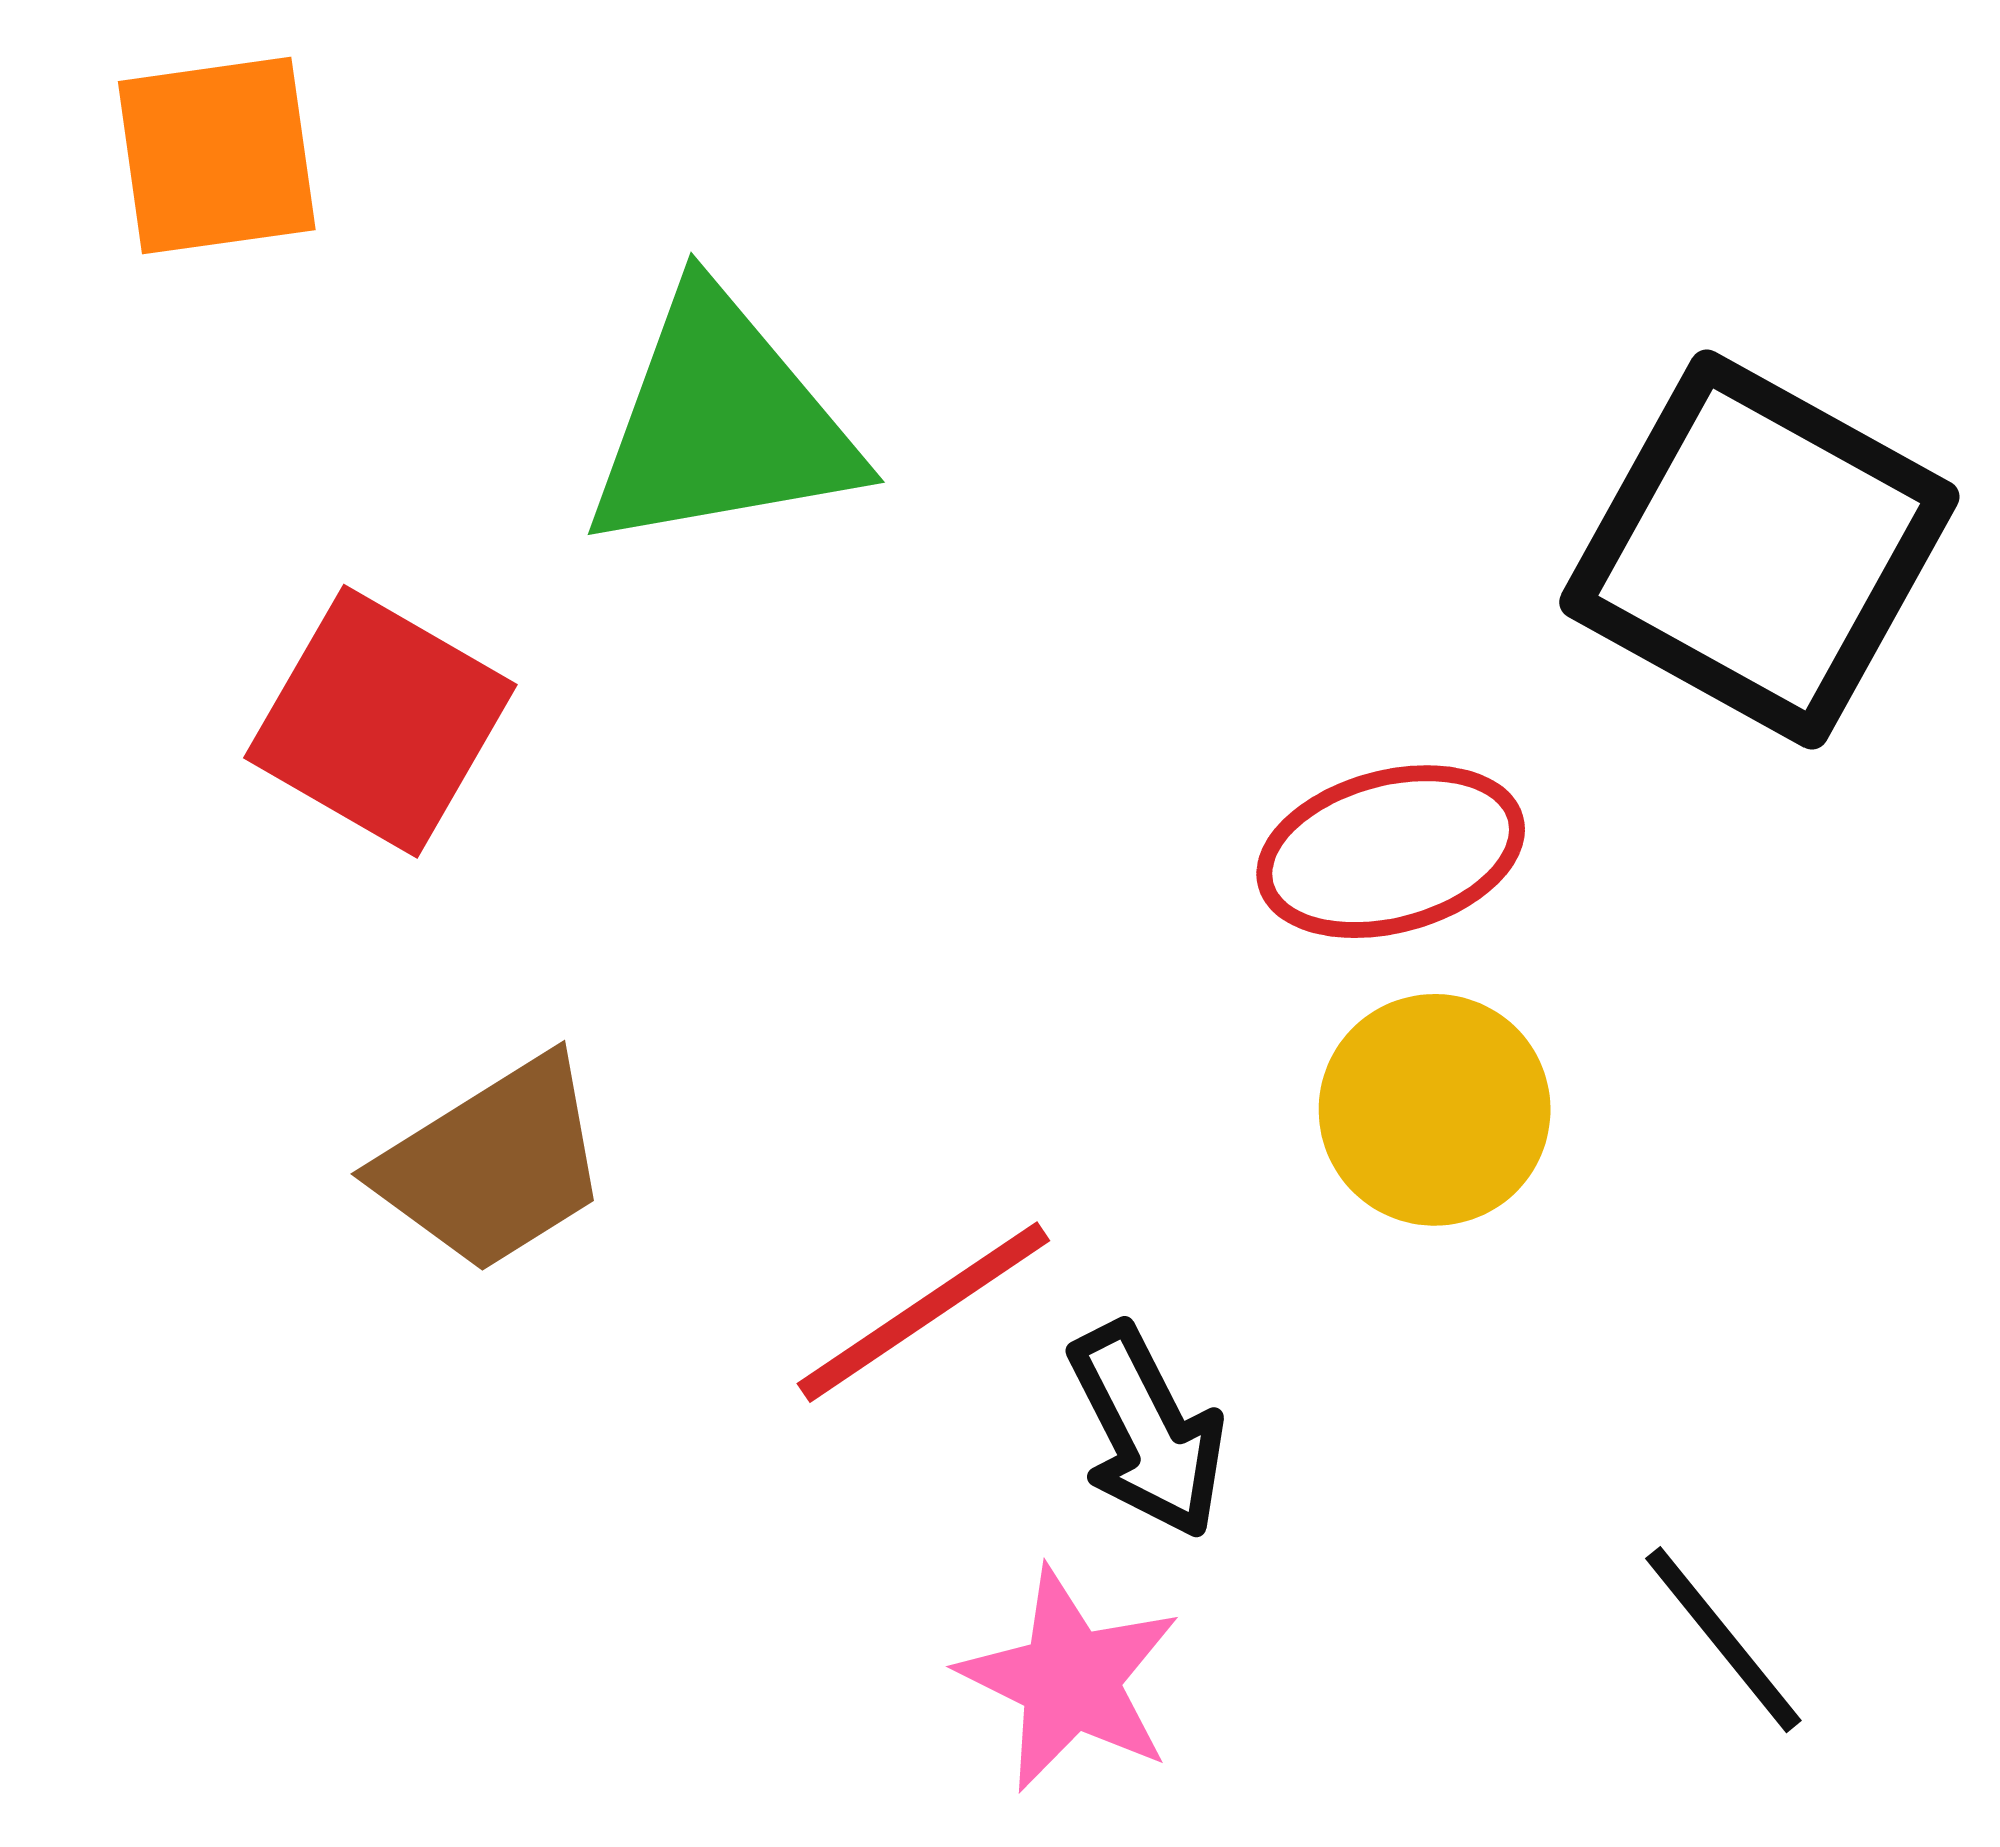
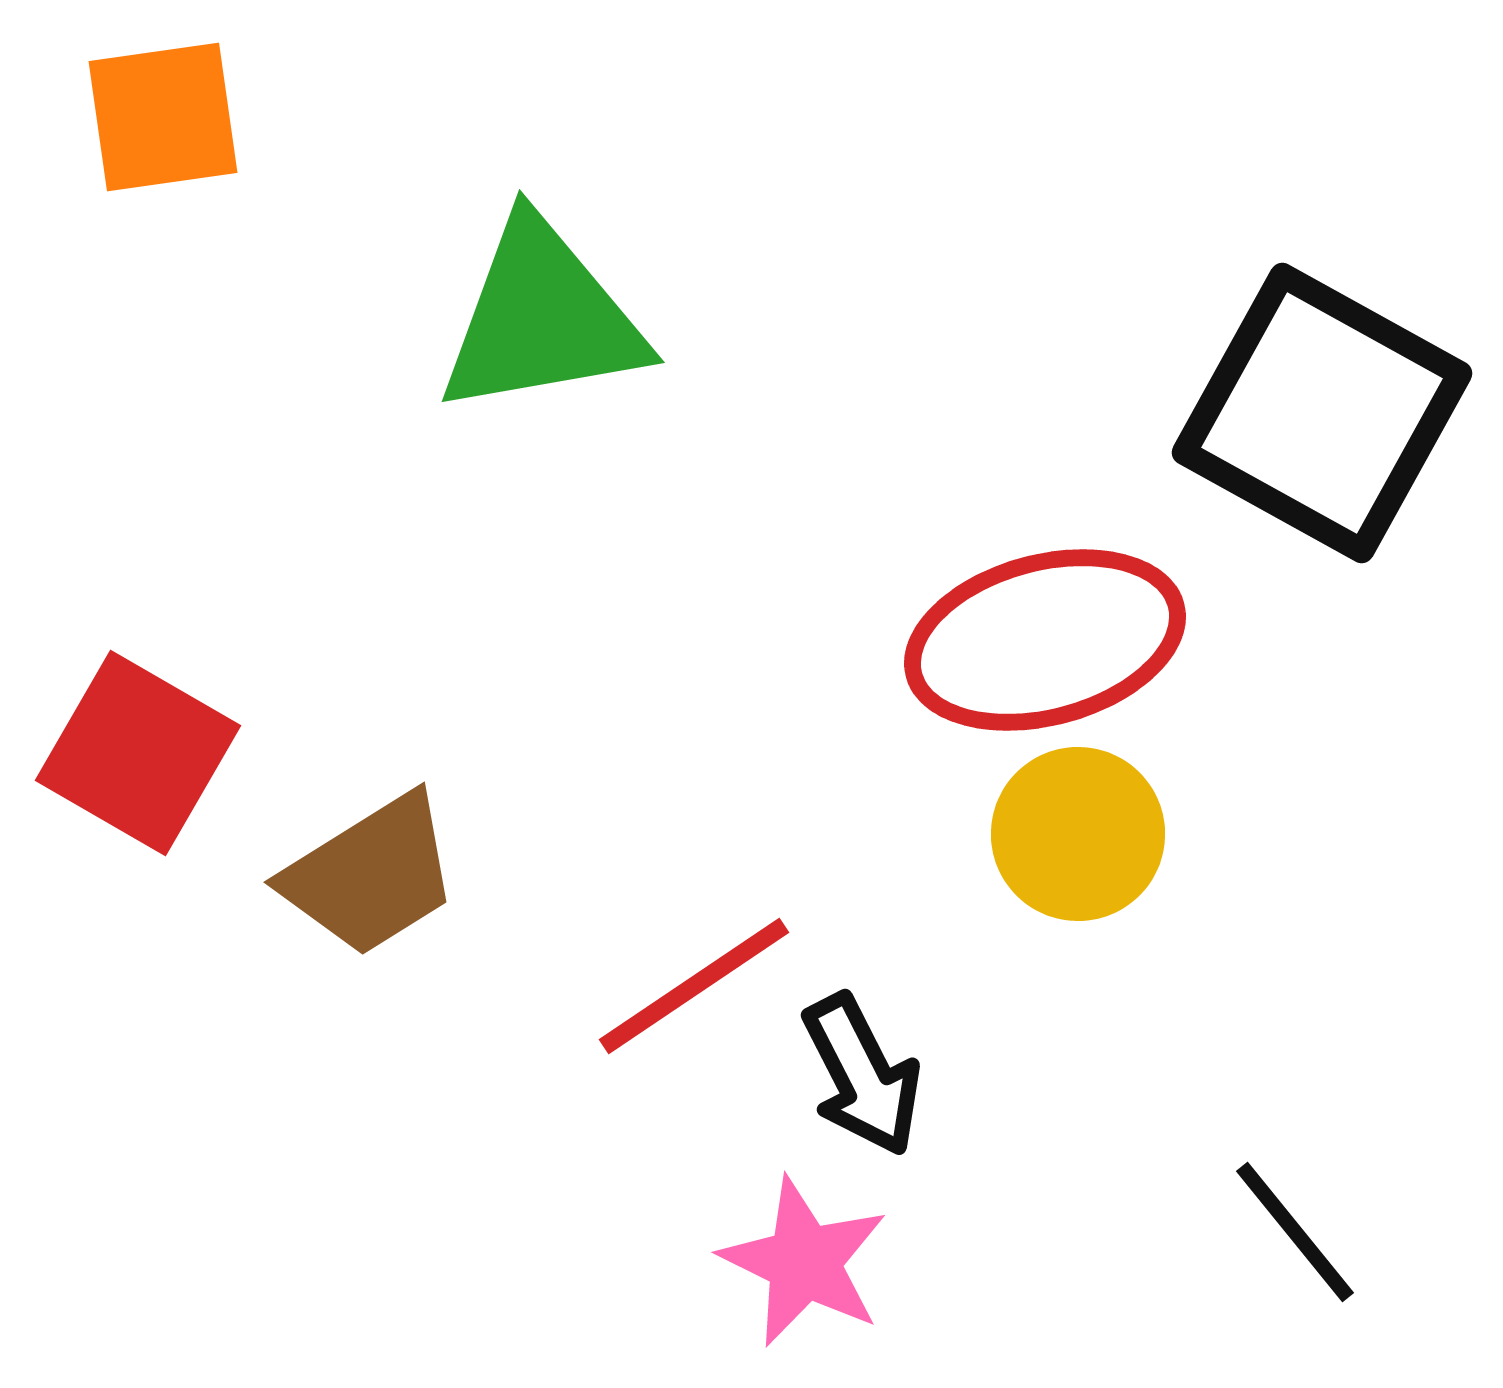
red square: (380, 721) -> (138, 753), moved
red ellipse: (1391, 852) -> (1045, 640), size x1.4

